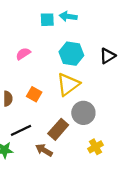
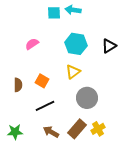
yellow triangle: (68, 84) -> (73, 72), size x0.7
brown rectangle: (58, 129) -> (77, 129), moved
black line: (21, 130) -> (45, 106), moved

